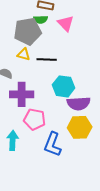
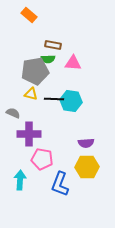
pink triangle: (66, 23) -> (73, 63), turned -42
cyan hexagon: (64, 86) -> (71, 101), moved
purple semicircle: (79, 103) -> (86, 143), size x0.7

